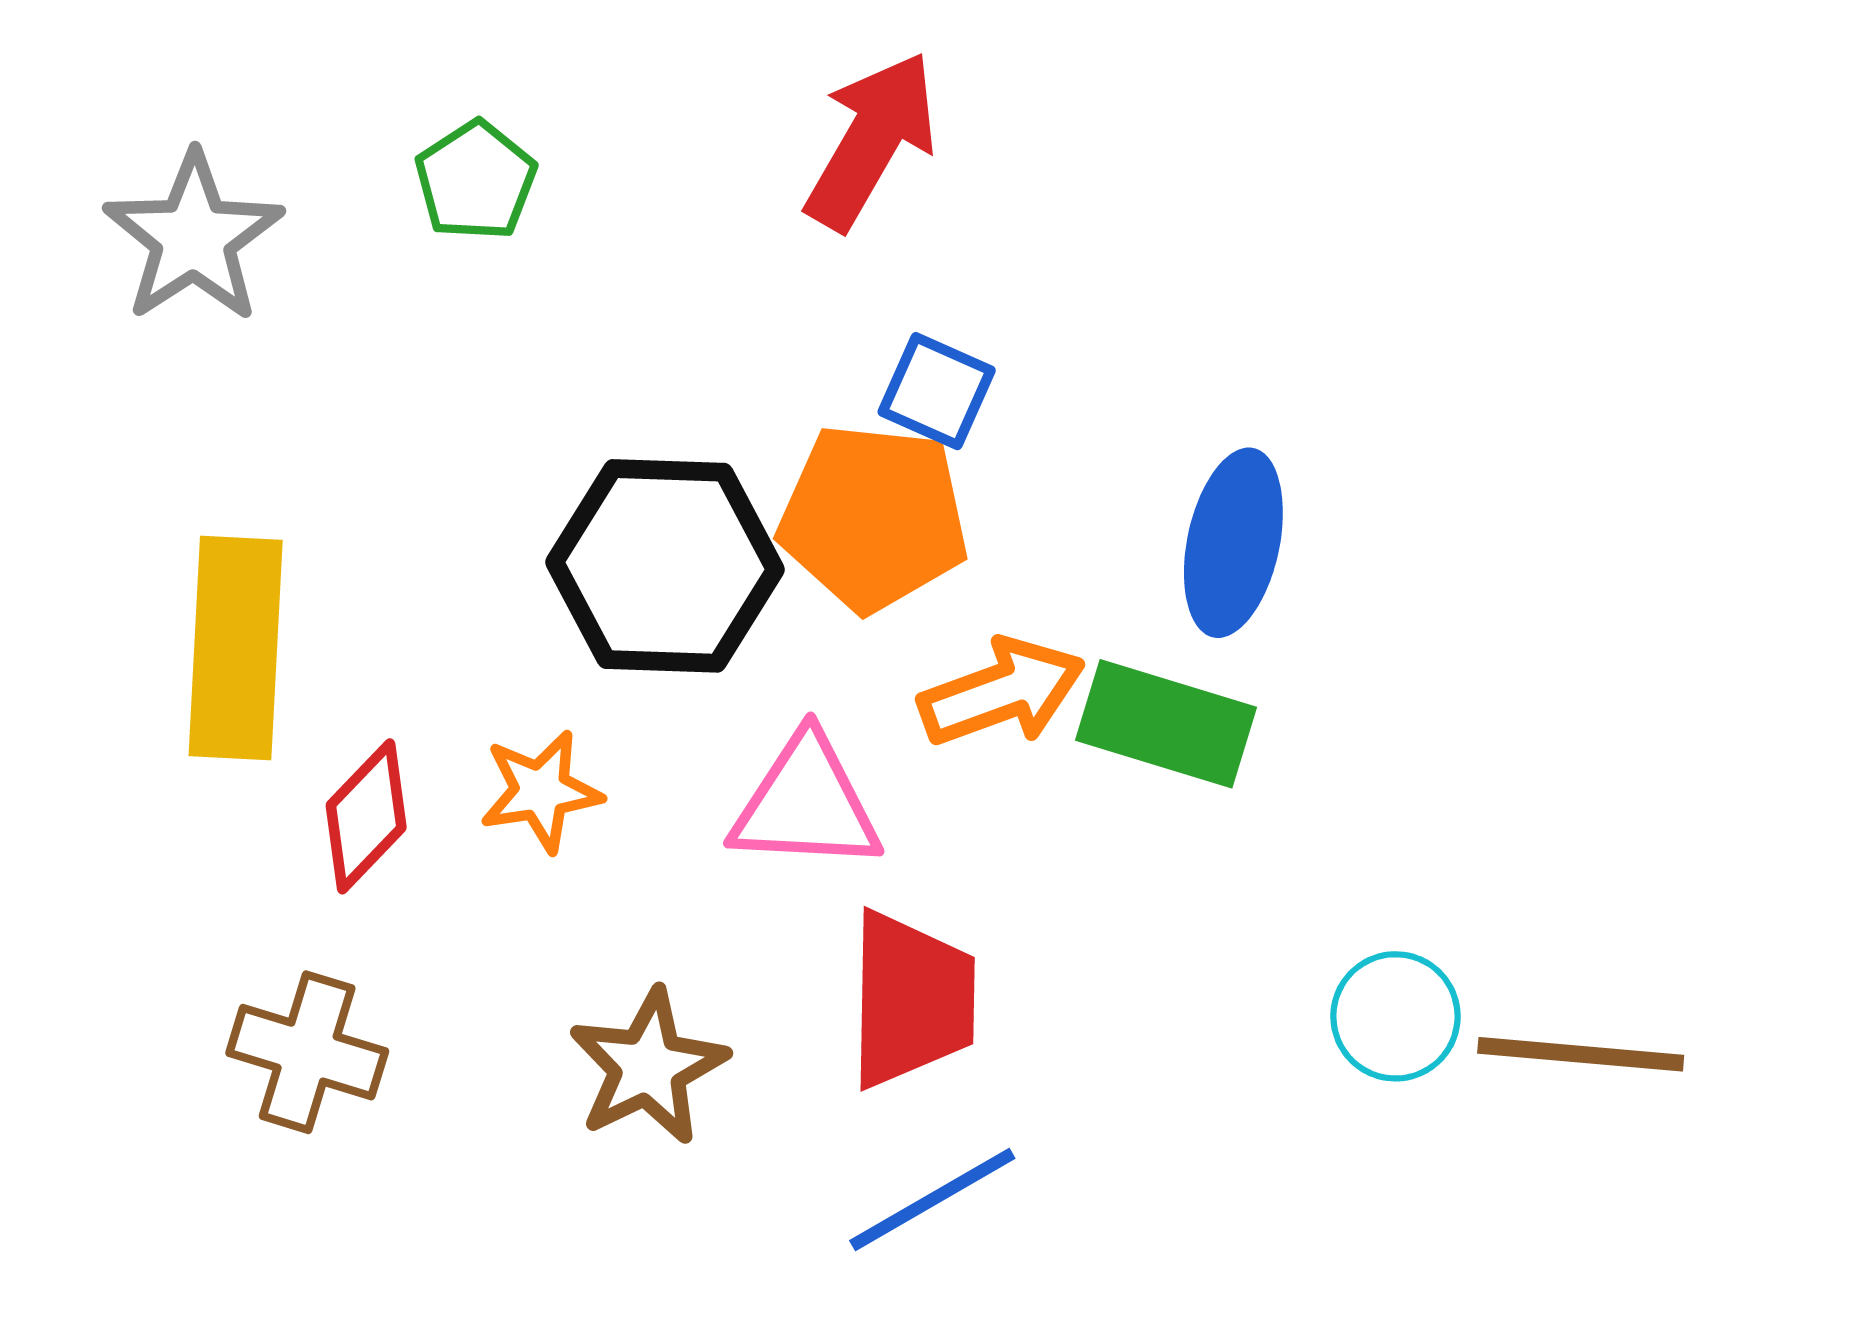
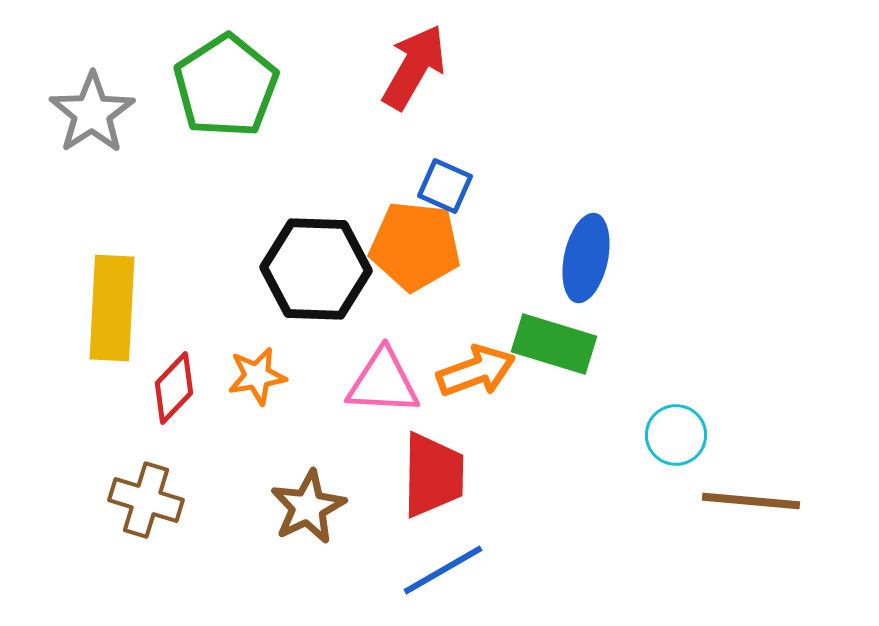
green pentagon: (476, 181) -> (226, 86), size x1.8
orange arrow: (1002, 692) -> (476, 371), moved
cyan circle: (1395, 1016) -> (676, 435), moved

